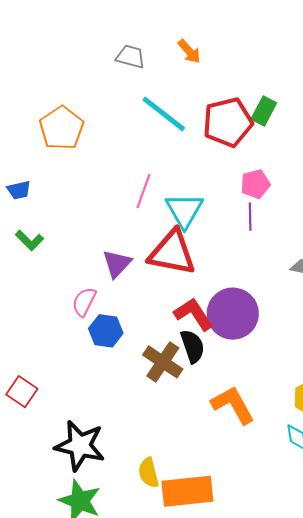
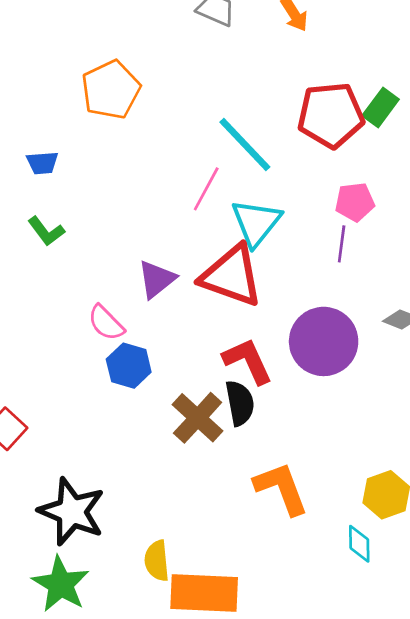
cyan line: (164, 114) -> (245, 145), moved
pink semicircle: (84, 302) -> (106, 323), turned -80
purple circle: (233, 314) -> (324, 341), moved

